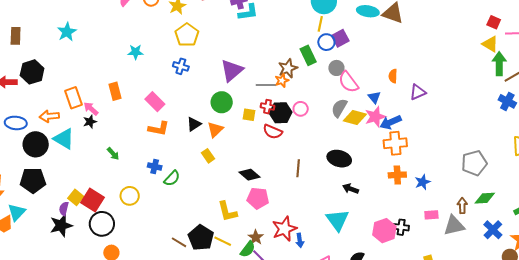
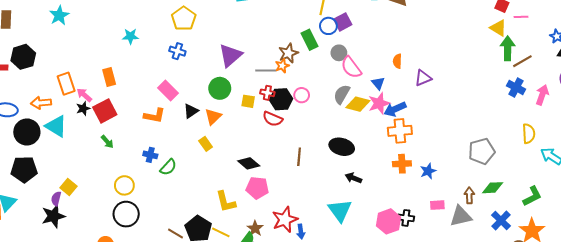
pink rectangle: (155, 102) -> (168, 91), moved
red square: (93, 200) -> (105, 111), moved, turned 30
black circle: (102, 224) -> (126, 214), moved

